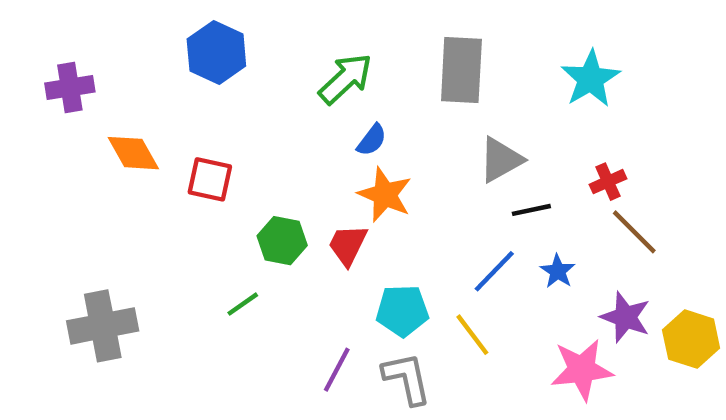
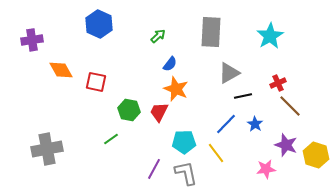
green arrow: (346, 79) -> (158, 36), size x0.6
pink star: (582, 370) -> (266, 169), size x0.7

